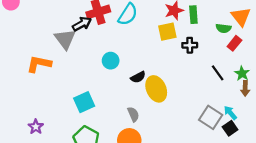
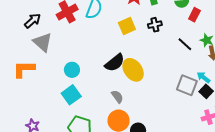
black arrow: (82, 24) -> (33, 21), moved
yellow square: (167, 32) -> (127, 26), moved
cyan circle: (111, 61) -> (72, 70), moved
black semicircle: (138, 77) -> (115, 63), size x1.5

